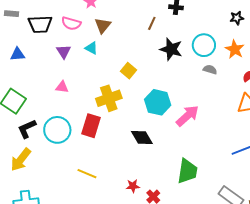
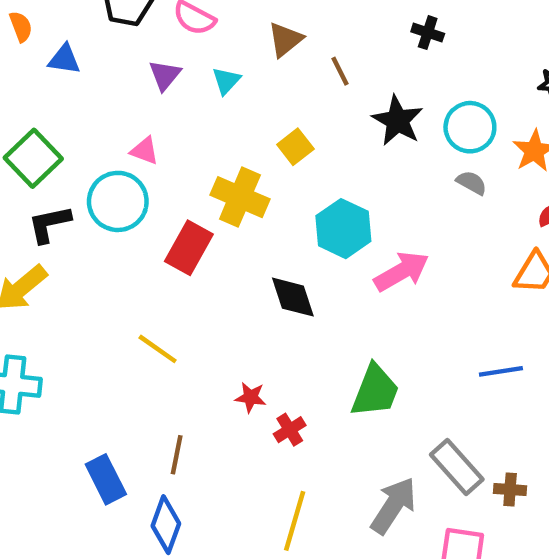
brown line: (152, 23) -> (340, 71), moved, turned -64
brown triangle: (103, 25) -> (285, 40), moved
cyan triangle: (91, 48) -> (226, 81), turned 32
yellow cross: (109, 98) -> (240, 197), turned 30
cyan circle: (57, 130) -> (118, 201), moved

